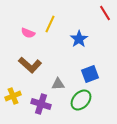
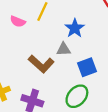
brown L-shape: (30, 65) -> (41, 64), moved
gray triangle: (58, 84) -> (64, 49), moved

